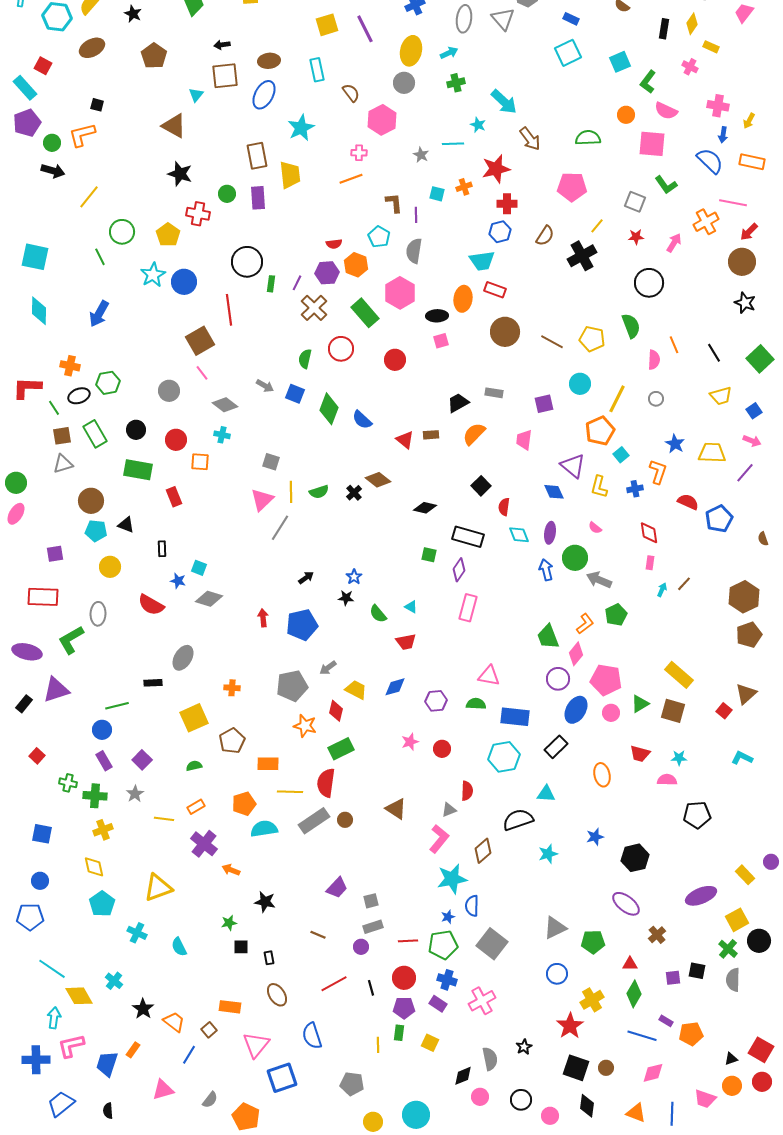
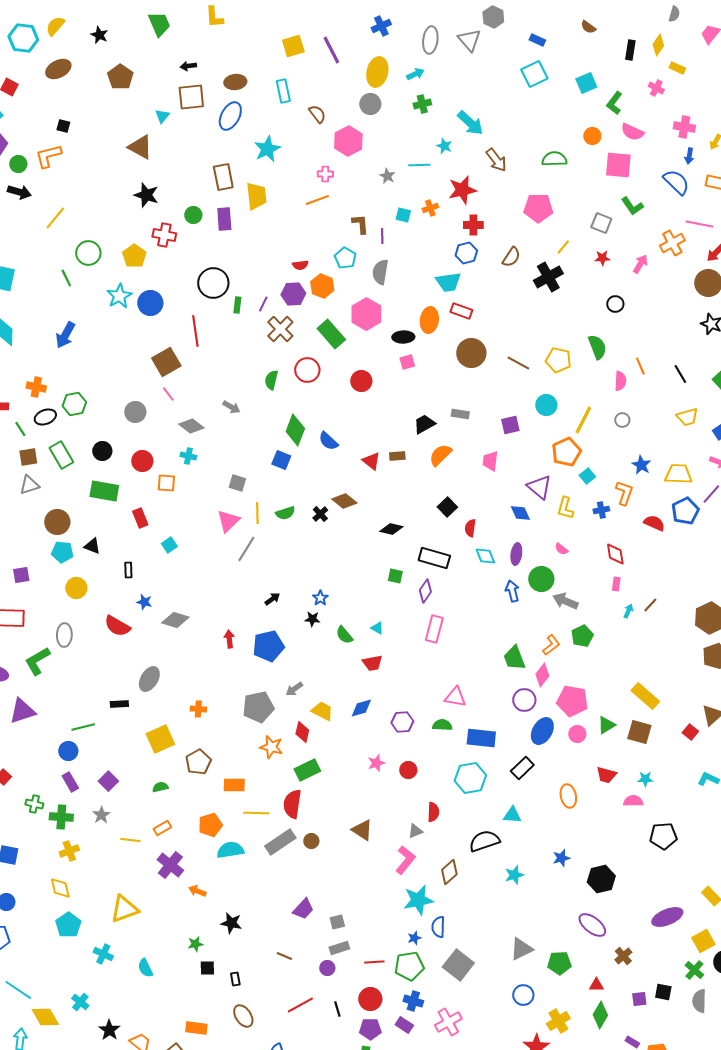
black circle: (649, 283) -> (615, 304), size x0.6
blue square: (295, 394) -> (281, 460), moved
blue pentagon: (719, 519) -> (685, 511), moved
cyan square: (199, 568) -> (169, 545), moved, turned 35

